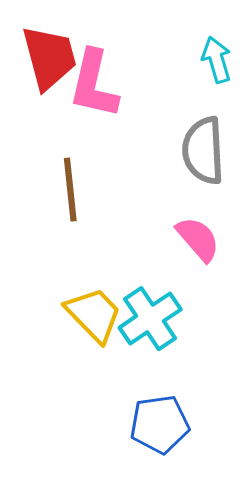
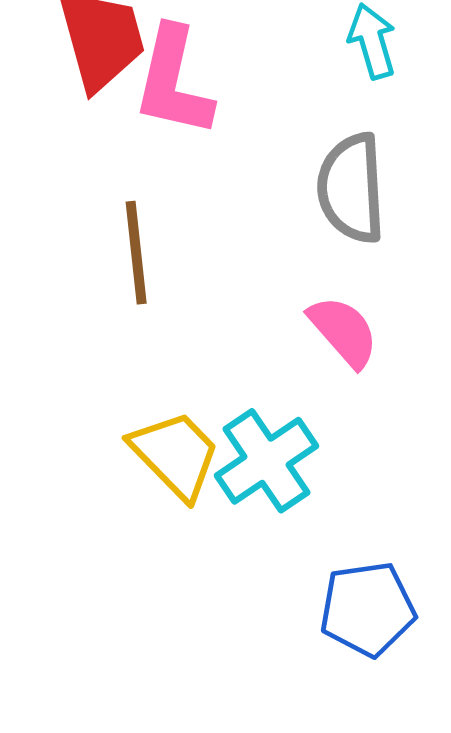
blue pentagon: (160, 424) -> (368, 609), moved

